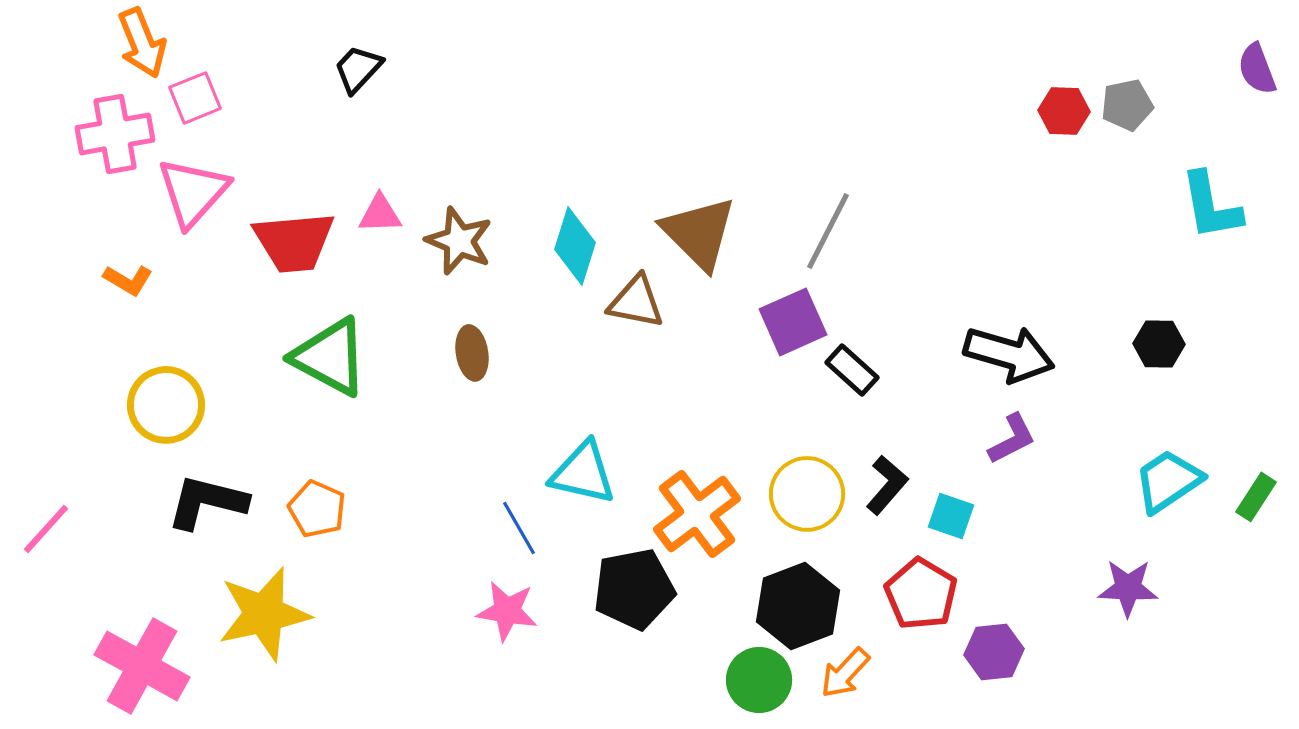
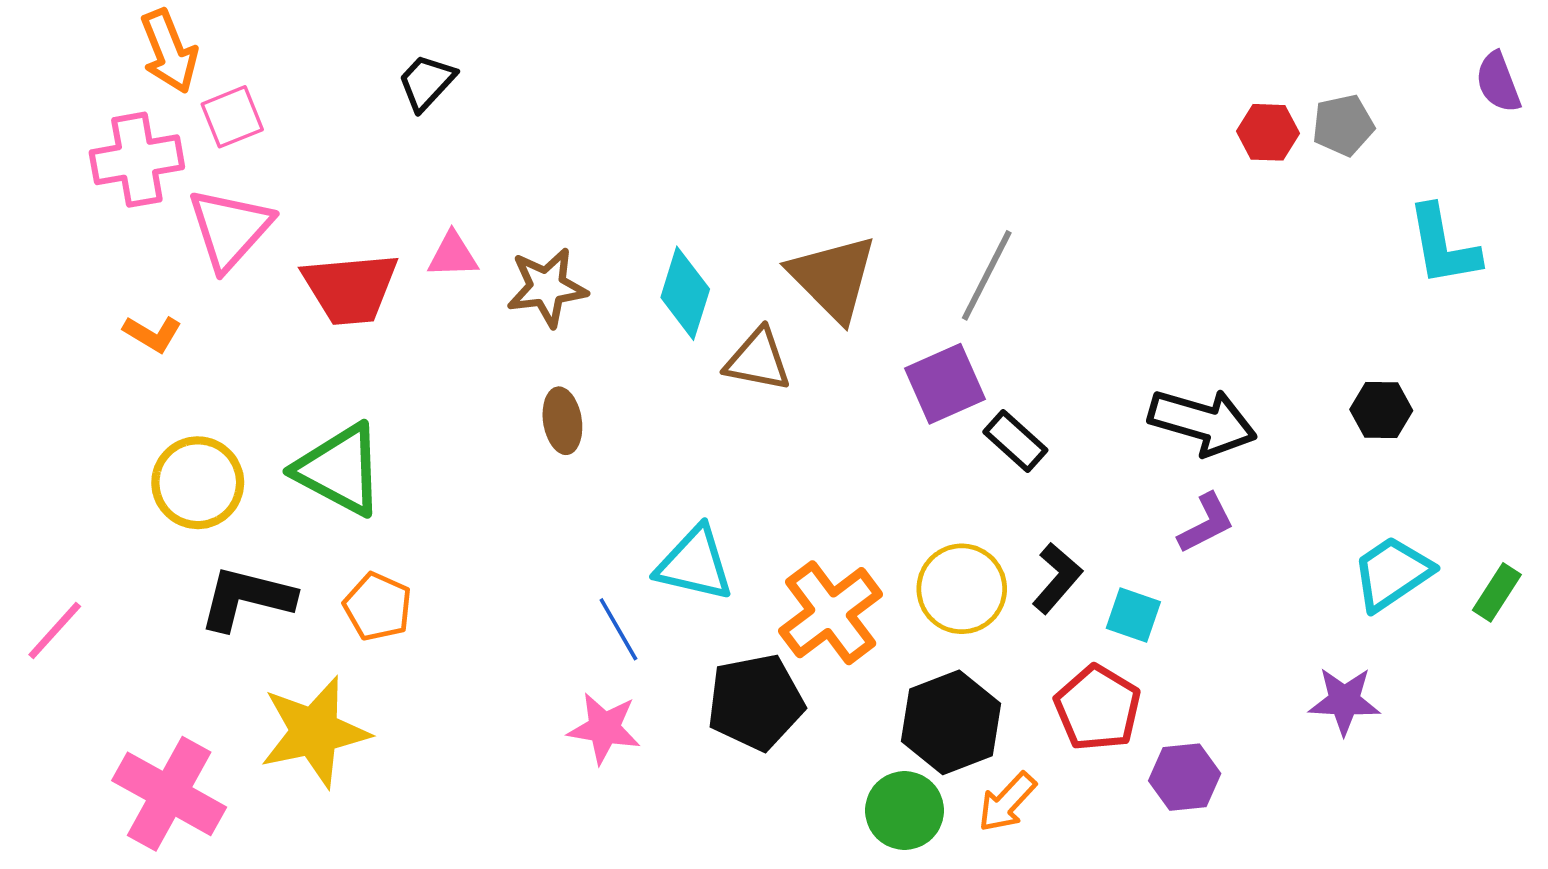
brown star: (459, 241) -> (547, 287), turned -30
green triangle: (330, 357) -> (340, 470), moved

